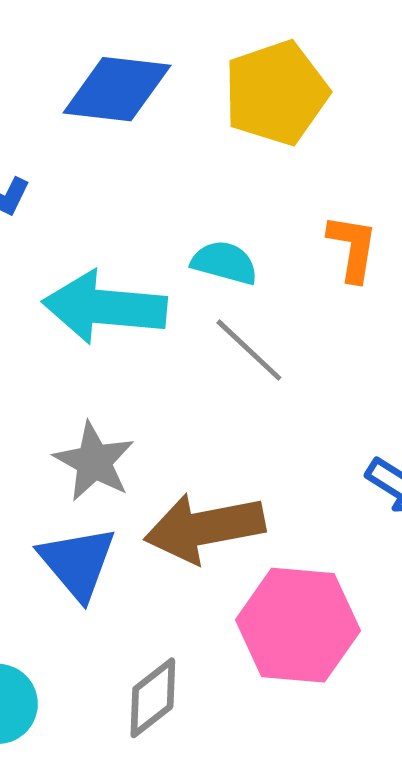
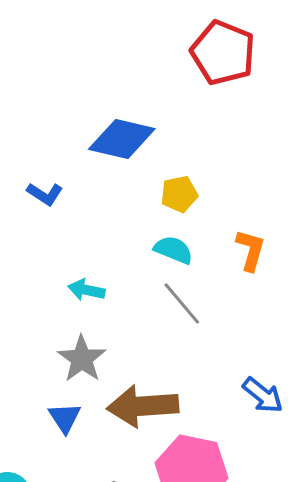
yellow pentagon: (276, 93) -> (179, 194), moved, size x0.6
cyan arrow: (105, 307) -> (86, 290), moved, size x0.5
blue triangle: (77, 563) -> (65, 418), size x0.7

